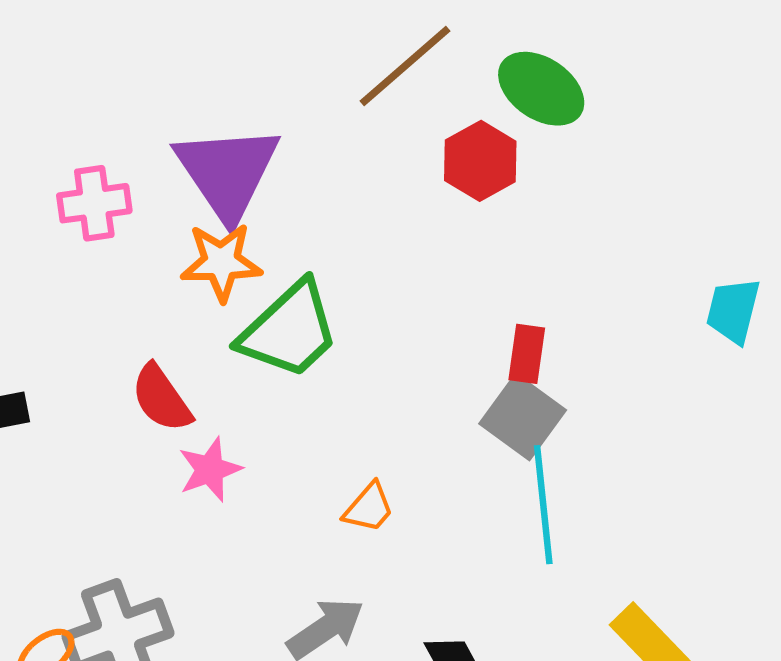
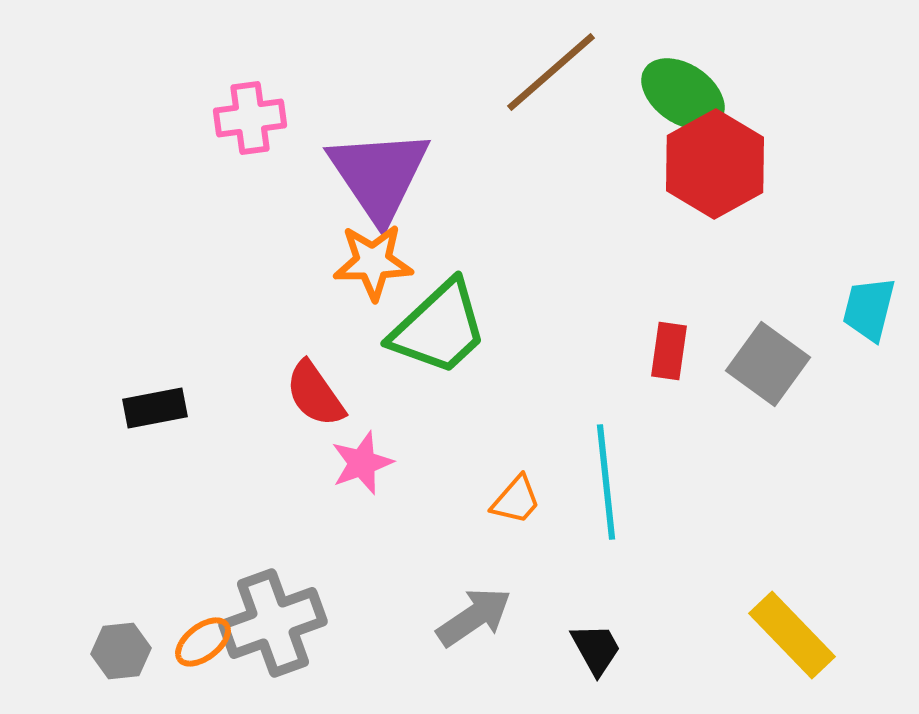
red hexagon: (480, 161) -> (715, 164), moved, size x1.4
pink cross: (94, 203) -> (250, 118), moved
gray square: (523, 417) -> (768, 364), moved
cyan line: (543, 505) -> (606, 482), moved

